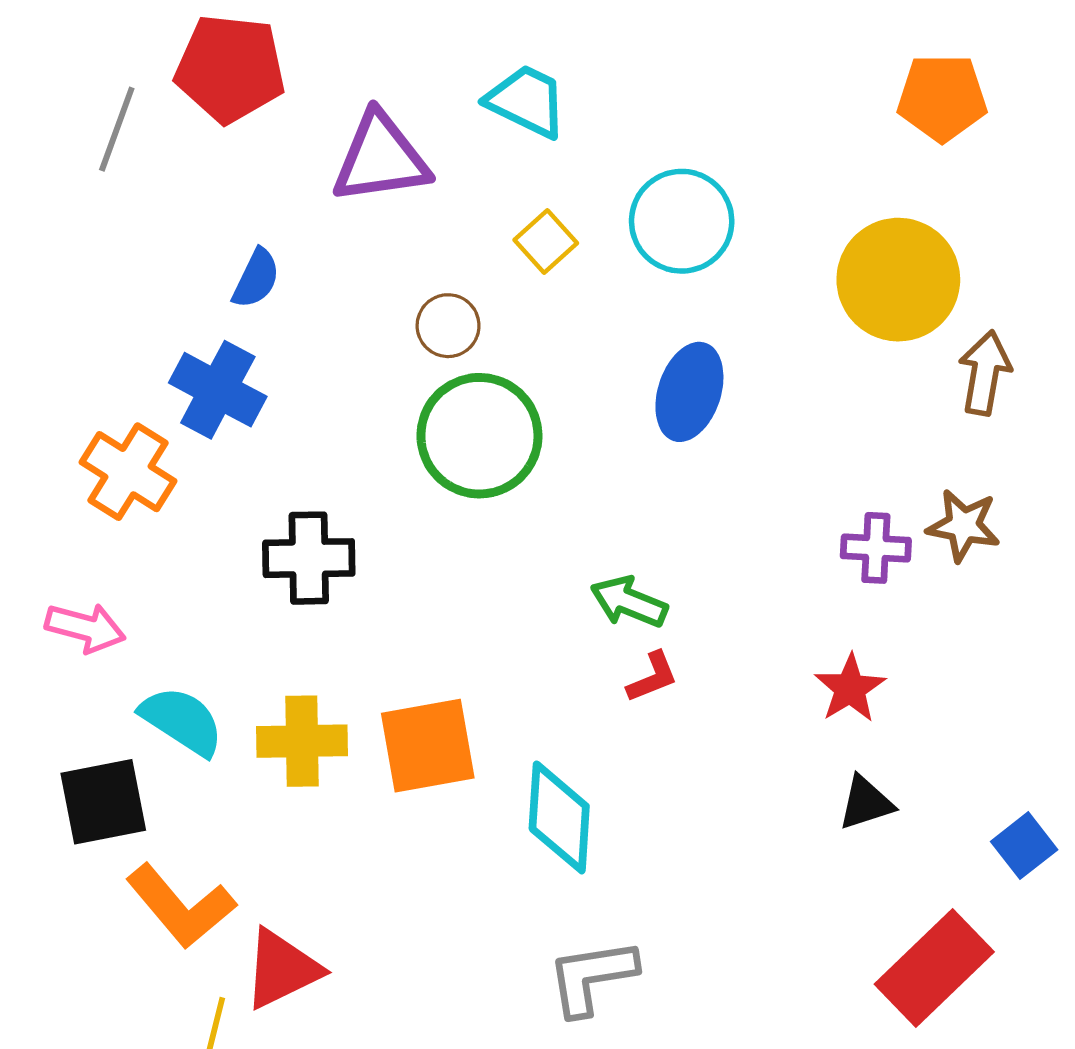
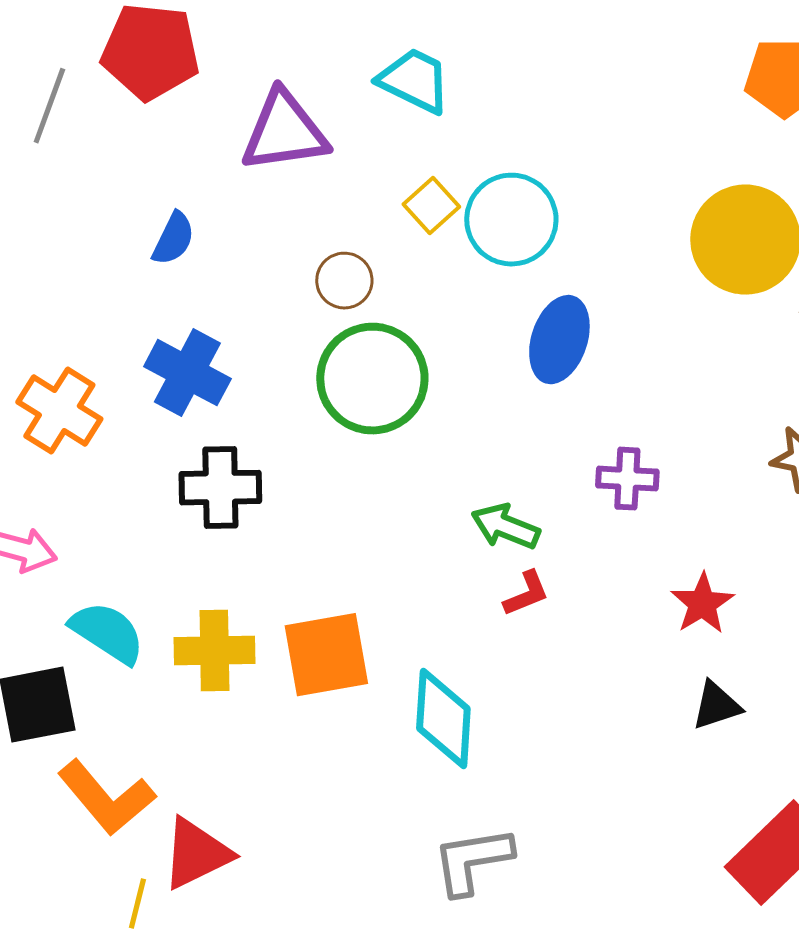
cyan circle: (682, 221) -> (511, 220), moved
blue cross: (218, 390) -> (187, 373), moved
purple cross: (876, 548) -> (627, 479), moved

